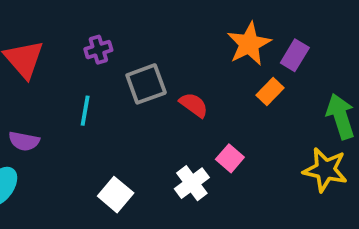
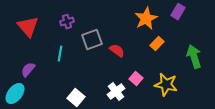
purple rectangle: (295, 55) -> (178, 12), moved
purple semicircle: (24, 141) -> (28, 70), turned 119
yellow star: (325, 170) -> (166, 85), moved

